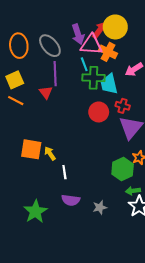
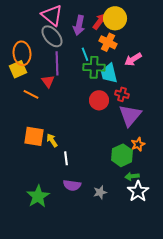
purple arrow: (78, 34) -> (79, 25), turned 30
pink triangle: (91, 45) -> (52, 15), moved, turned 35
orange ellipse: (19, 46) -> (22, 53), moved
orange line: (16, 101) -> (31, 94), moved

